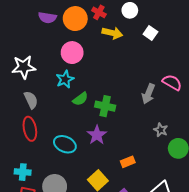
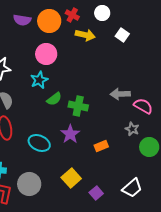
pink semicircle: (172, 82) -> (143, 106), moved
gray arrow: (148, 94) -> (120, 94), turned 66
orange rectangle: (128, 162) -> (101, 146), moved

